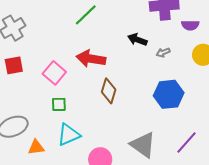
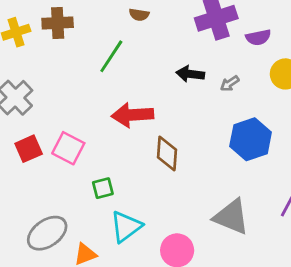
pink square: (54, 73) -> (68, 148), moved

